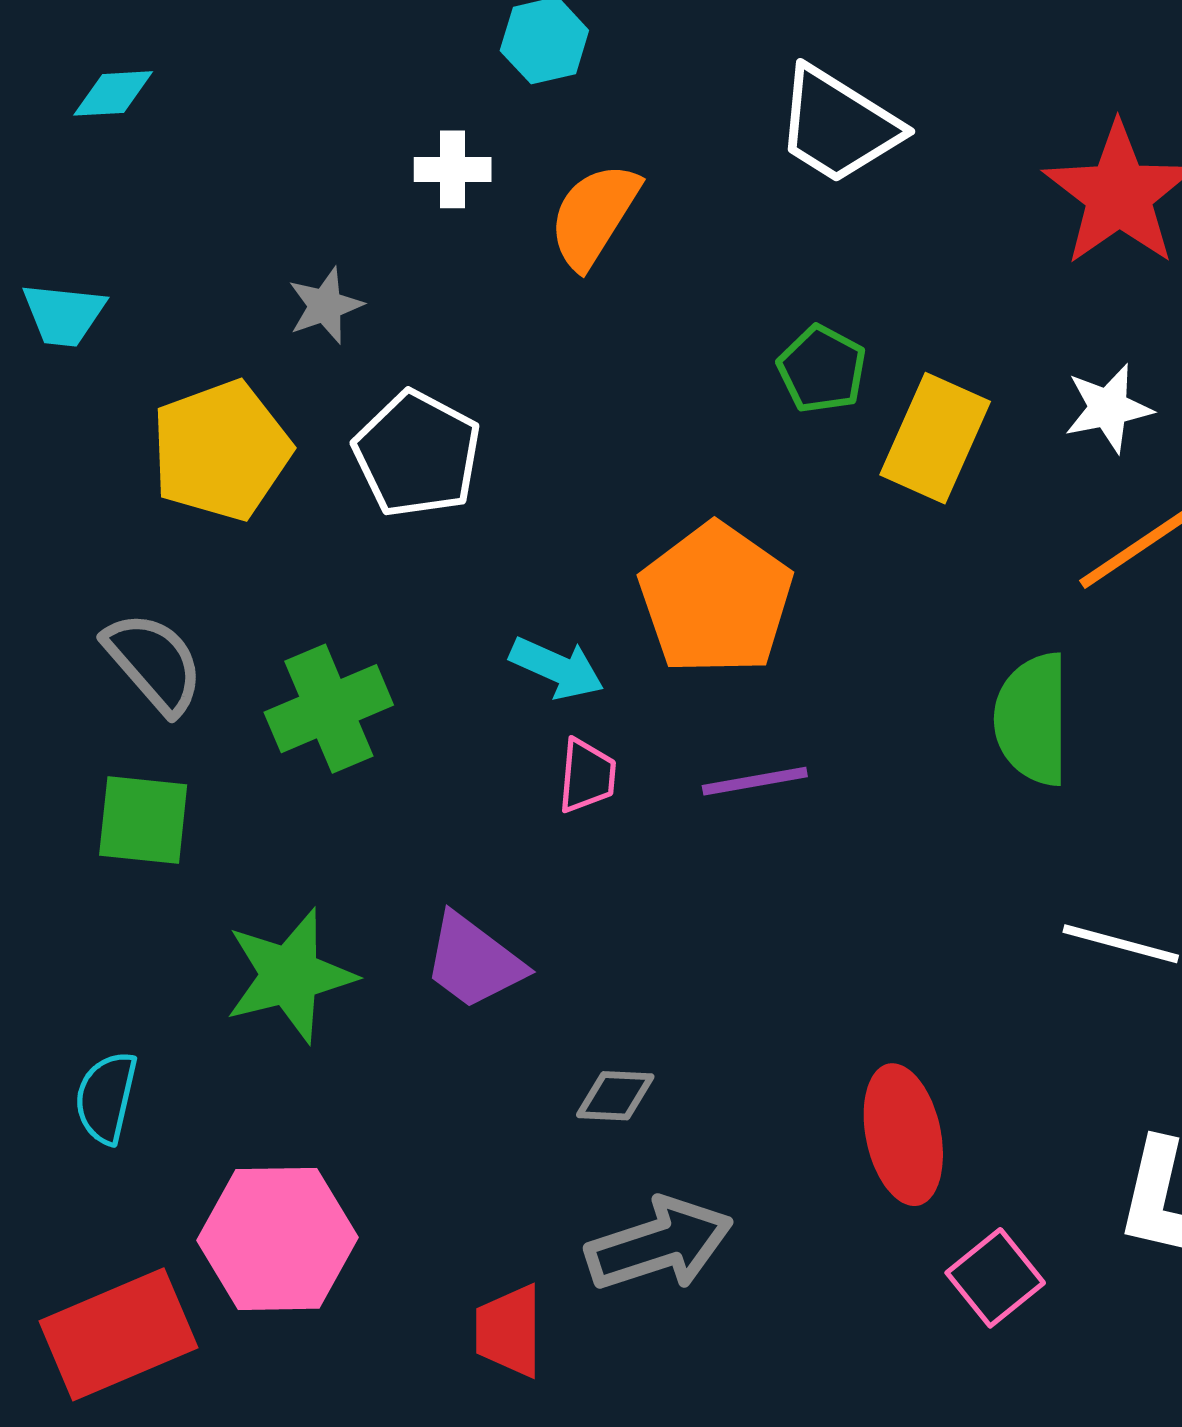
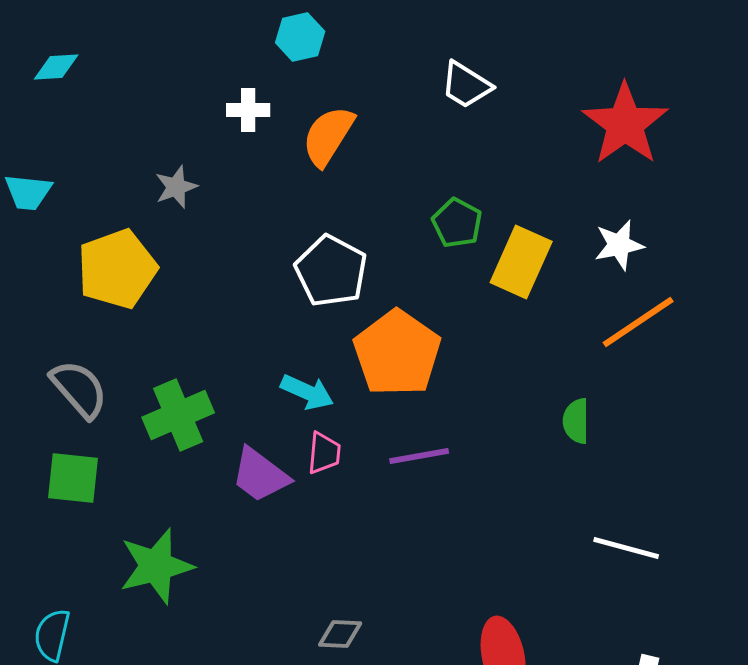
white trapezoid: (838, 125) -> (466, 85), size x0.7
white pentagon: (417, 454) -> (331, 271), moved
green semicircle: (1032, 719) -> (576, 421), size x0.6
purple trapezoid: (474, 961) -> (260, 475), moved

